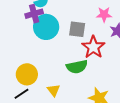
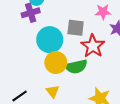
cyan circle: (46, 27) -> (50, 40), moved
yellow circle: (27, 74) -> (56, 63), moved

